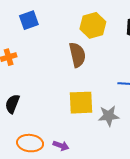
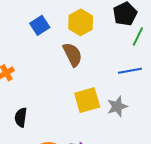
blue square: (29, 20) -> (40, 25), moved

